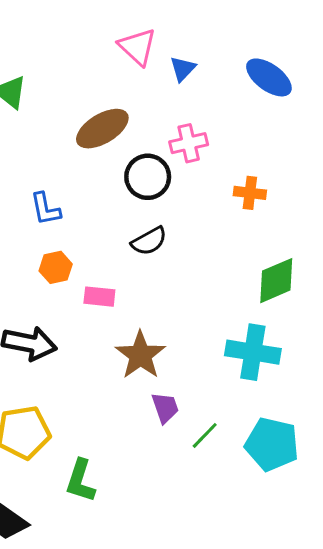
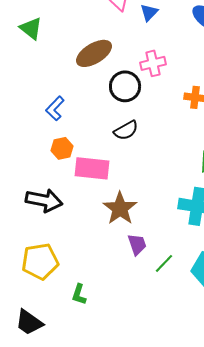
blue L-shape: (45, 209) -> (55, 108), turned 55
pink rectangle: (99, 297) -> (92, 168), size x1.6
green L-shape: (80, 481) -> (79, 294), size x0.7

